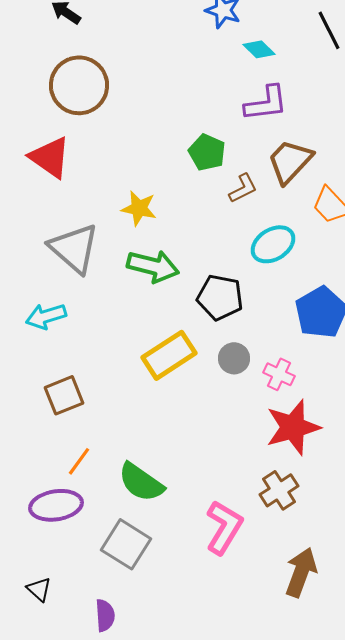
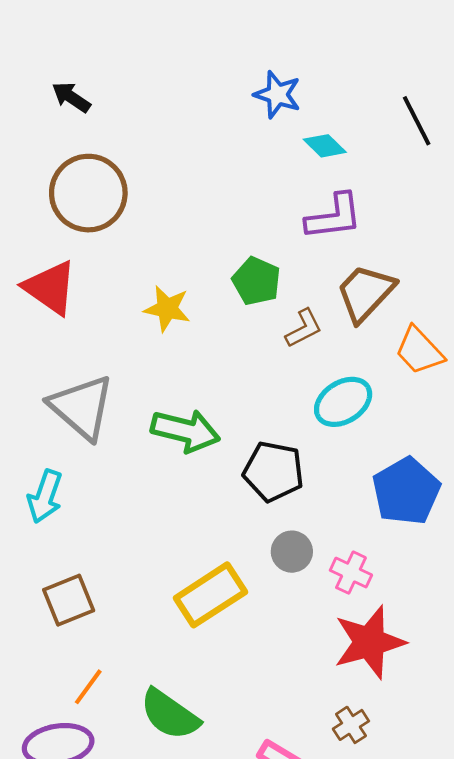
yellow star: (139, 208) -> (167, 309), moved
cyan arrow: (46, 316) -> (45, 496), turned -54
yellow rectangle: (169, 355) -> (210, 595), moved
brown cross: (279, 490) -> (351, 725), size x0.7

